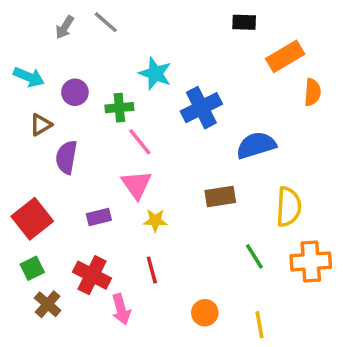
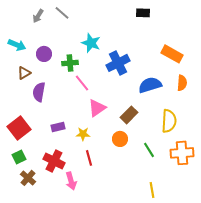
orange rectangle: (285, 56) -> (172, 54), moved, turned 60
orange semicircle: (312, 92) -> (182, 83), moved
pink triangle: (136, 185) -> (97, 108), moved, turned 30
brown rectangle: (220, 197) -> (129, 115), turned -36
yellow star: (155, 220) -> (83, 134), moved
orange circle: (205, 313) -> (120, 139), moved

